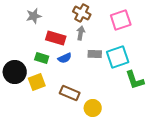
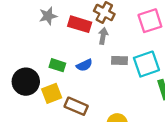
red rectangle: (56, 38) -> (80, 24), moved
brown rectangle: (70, 93) -> (76, 106), moved

